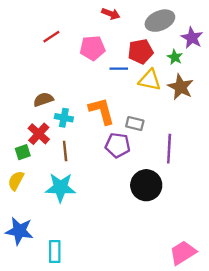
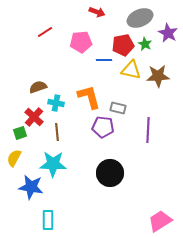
green star: (175, 57) -> (145, 44), moved
brown star: (181, 87) -> (158, 76), turned -30
black circle: (146, 185) -> (110, 173), moved
blue star: (19, 231) -> (31, 187), moved

